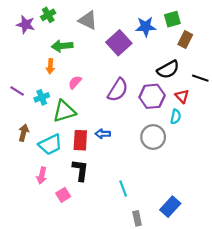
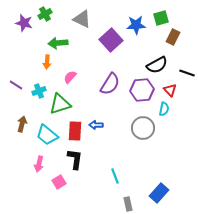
cyan trapezoid: (50, 144) -> (47, 135), turned 65

